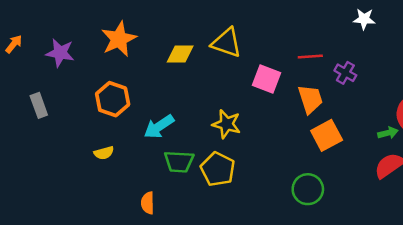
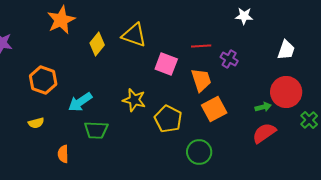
orange star: (119, 39) -> (61, 20), moved
yellow diamond: (180, 54) -> (97, 44), turned -50
yellow pentagon: (218, 169) -> (168, 119), moved
orange semicircle: (148, 203) -> (63, 154), moved

